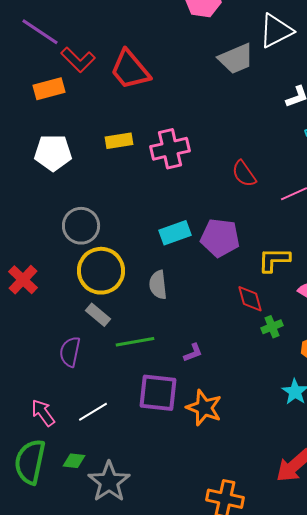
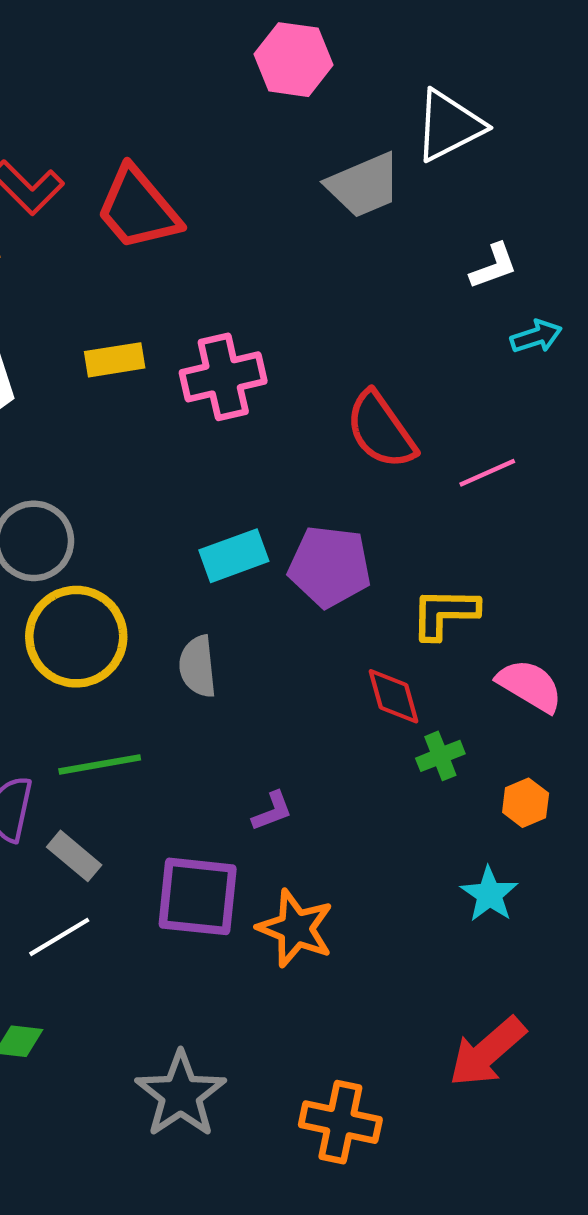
red semicircle: (244, 174) -> (381, 430), size x1.4
gray rectangle: (98, 315) -> (74, 856), moved
green line: (135, 342) -> (100, 764), moved
gray star: (109, 482) -> (181, 1094), moved

